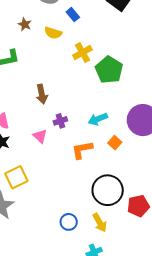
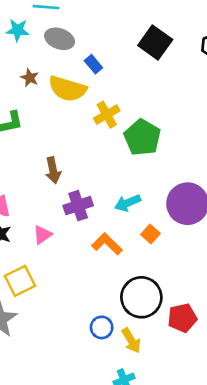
yellow semicircle: (53, 33) -> (68, 89), size x1.6
purple cross: (60, 121) -> (78, 206), size x1.5
pink triangle: (40, 136) -> (42, 235), moved, turned 42
orange L-shape: (82, 150) -> (107, 244), turned 55
blue circle: (69, 222) -> (102, 327), moved

